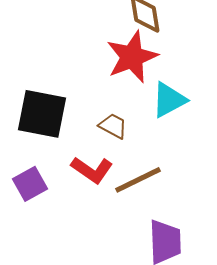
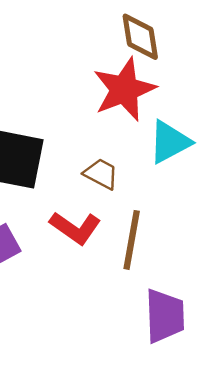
brown line: (138, 180) -> (132, 240), turned -54

